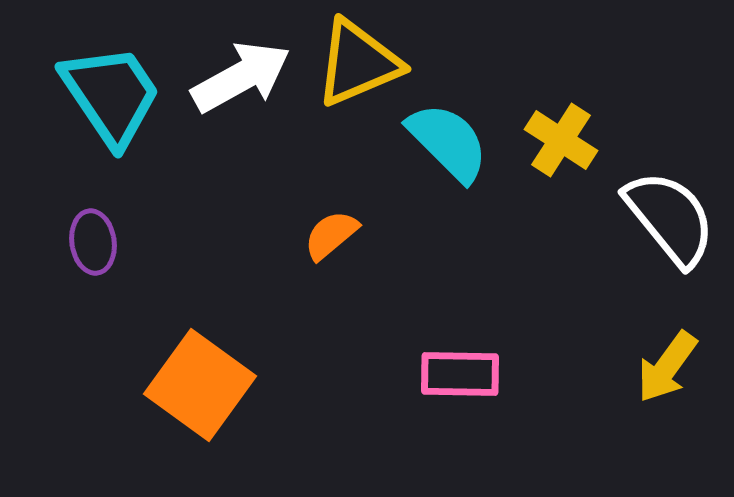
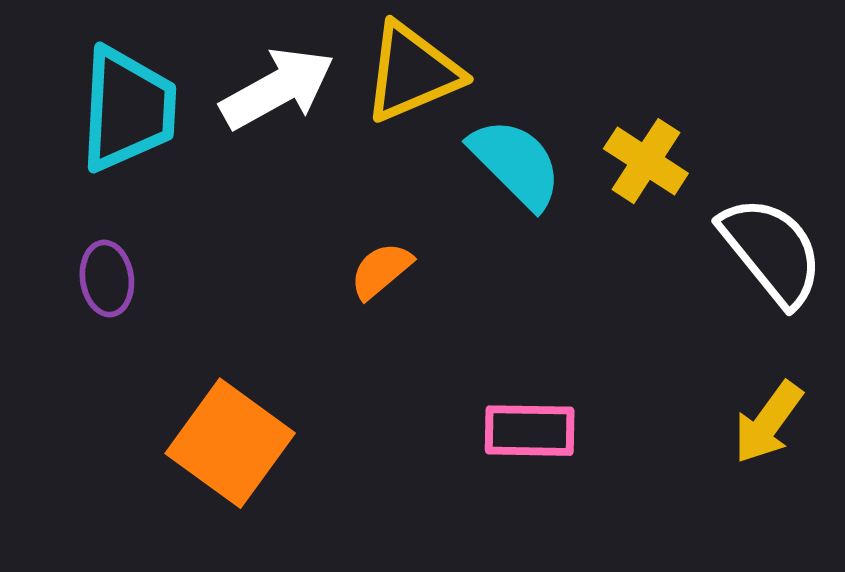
cyan trapezoid: (111, 95) -> (128, 109), turned 37

